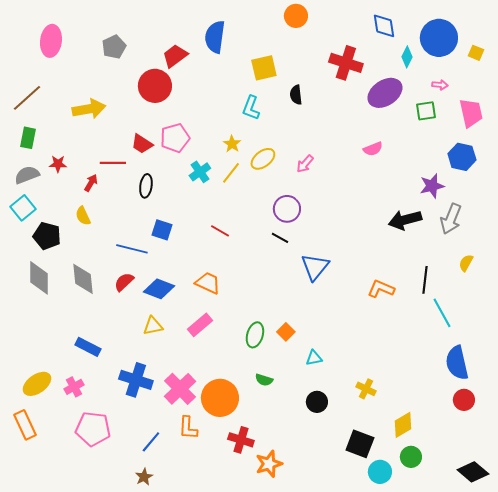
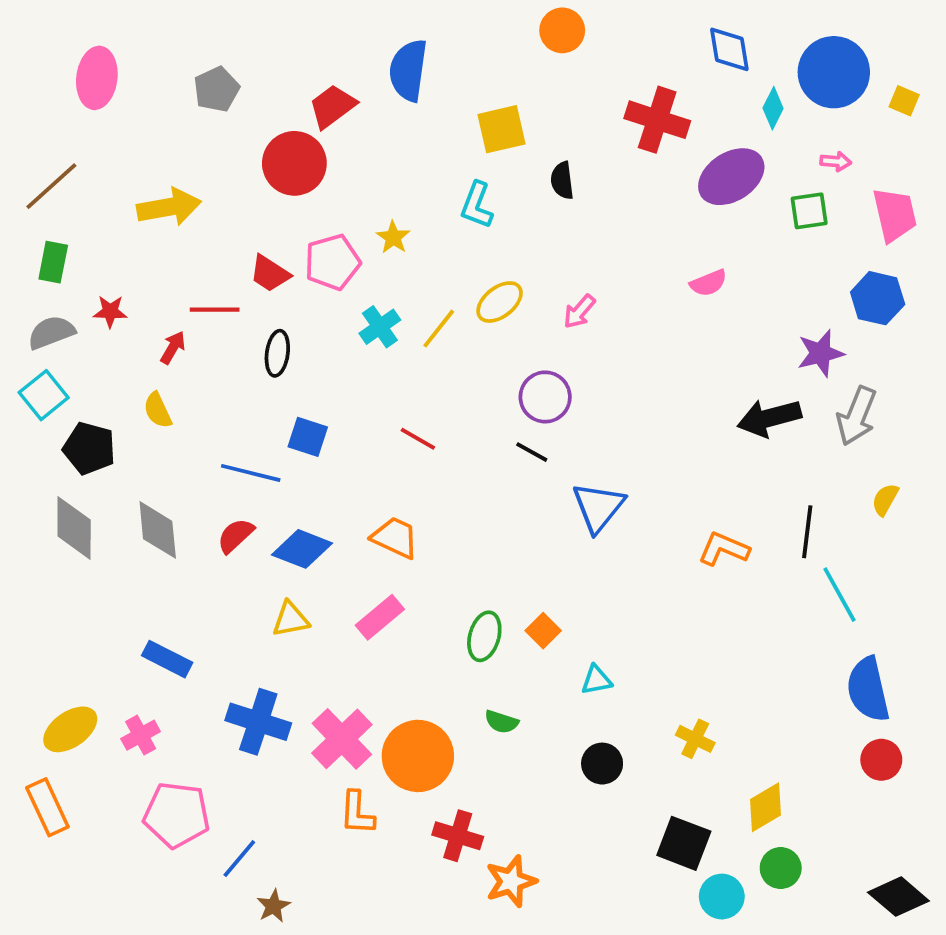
yellow star: (232, 144) -> (393, 237), moved
blue line: (151, 442) -> (239, 859), moved

